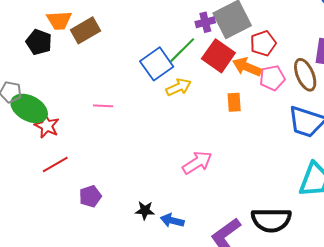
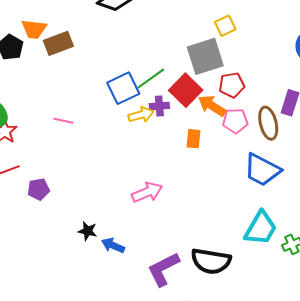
purple cross: (205, 22) -> (159, 106), moved
purple pentagon: (90, 196) -> (38, 189), moved

